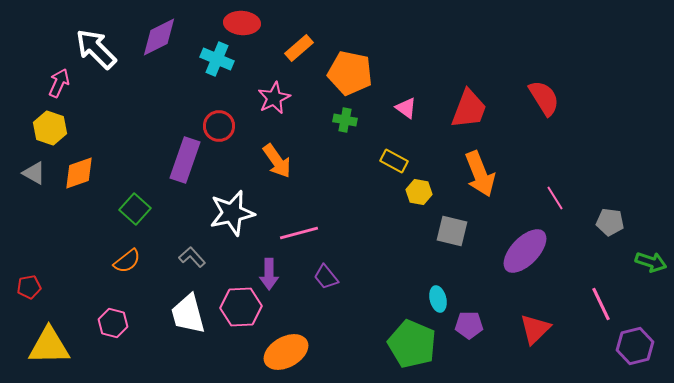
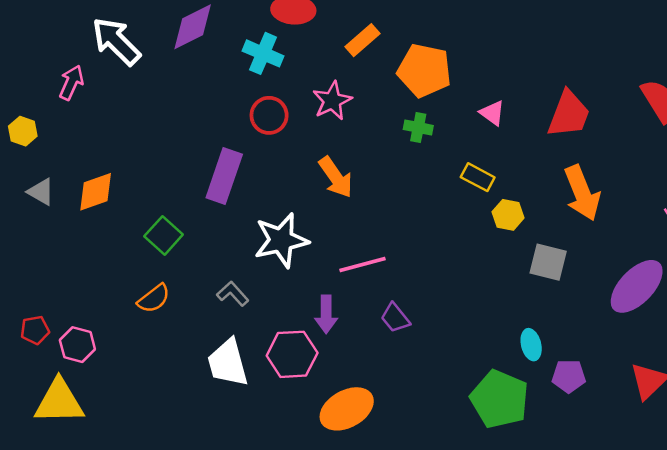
red circle: (219, 126) -> (269, 115), moved
yellow hexagon: (50, 128) -> (23, 131), moved, size x0.7
pink hexagon: (113, 323) -> (77, 345), moved

